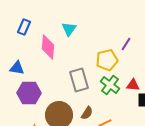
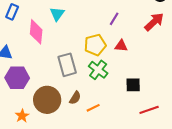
purple line: (126, 44) -> (114, 19), moved
red triangle: (133, 85) -> (121, 46), moved

